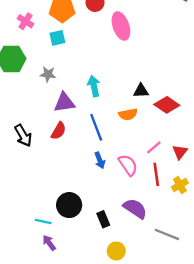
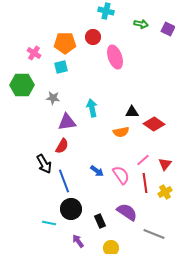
blue line: (96, 127) -> (64, 181), moved
black arrow: (23, 136) -> (44, 164), moved
blue arrow: (100, 160) -> (97, 171), turned -32
purple arrow: (49, 243) -> (78, 241), moved

